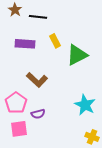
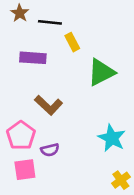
yellow rectangle: (55, 41) -> (72, 42), moved
yellow cross: (92, 137) -> (121, 180), turned 32

